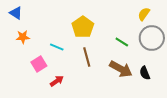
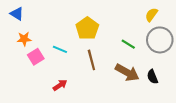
pink square: (39, 64) -> (36, 57), moved

